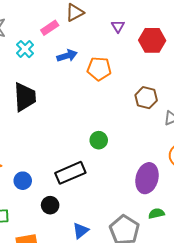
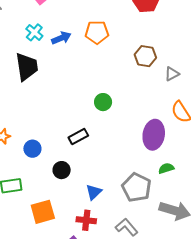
cyan cross: (25, 49) -> (34, 32), moved
blue arrow: (67, 56) -> (61, 38), moved
black rectangle: (70, 173) -> (78, 137), size x0.7

